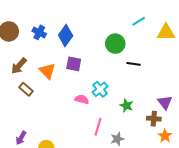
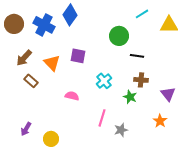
blue cross: (39, 32) -> (44, 25), size x1.5
blue diamond: (66, 35) -> (70, 15), moved
pink semicircle: (82, 99) -> (72, 96), moved
brown cross: (154, 119) -> (141, 80), moved
orange star: (165, 136) -> (160, 121), moved

